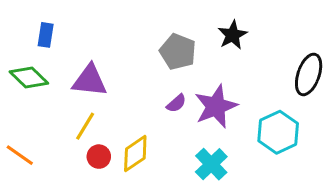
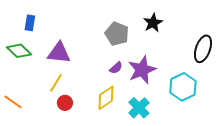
yellow diamond: (135, 154) -> (106, 98), moved

